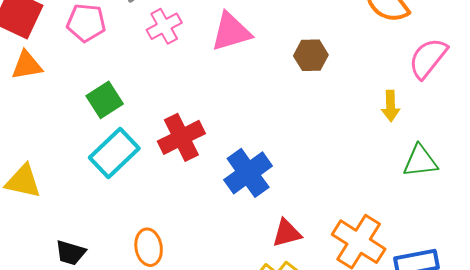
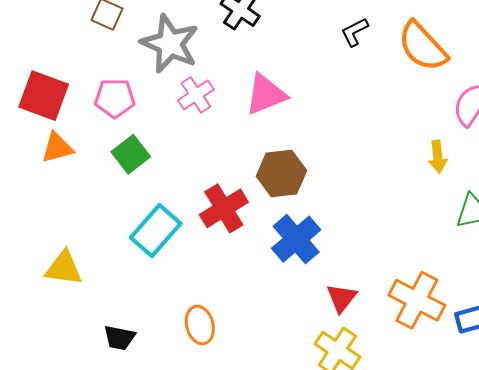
brown hexagon: (311, 55) -> (281, 173), moved, size x1.4
green square: (105, 100) -> (131, 154), moved
red triangle: (287, 233) -> (342, 298), turned -32

